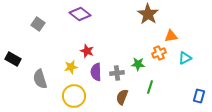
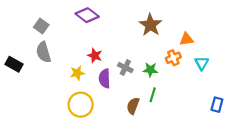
brown star: (148, 14) -> (150, 25), moved
cyan triangle: (185, 58) -> (202, 63), turned -32
gray cross: (117, 73) -> (125, 68), moved, turned 32
gray semicircle: (40, 79) -> (44, 52), moved
green line: (150, 87) -> (153, 95), moved

